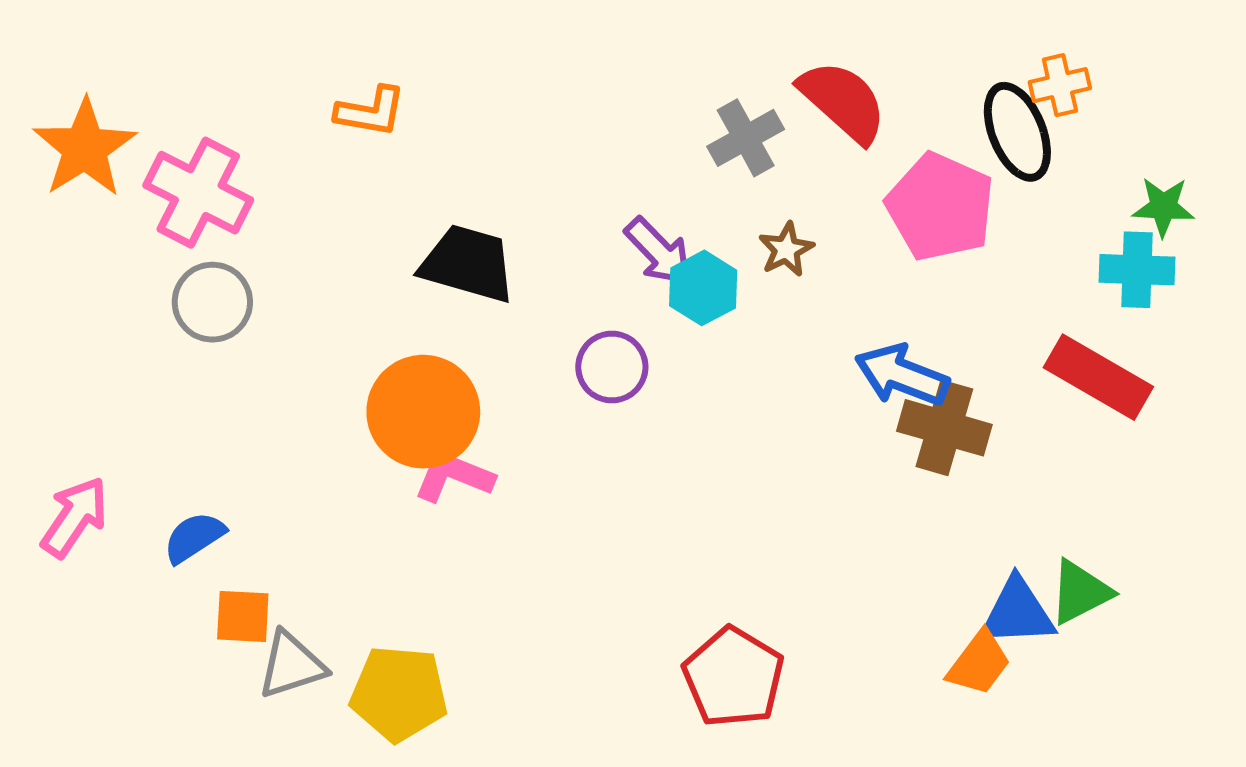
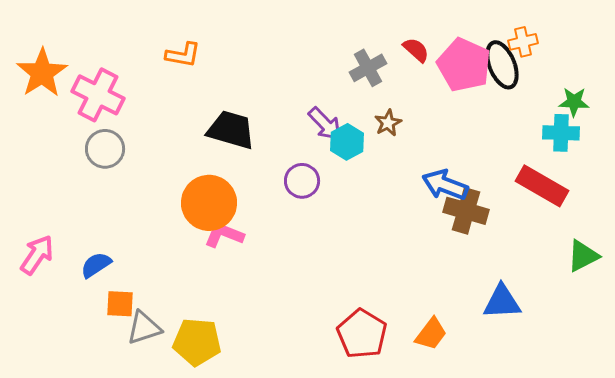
red semicircle: (843, 101) -> (416, 50), size x0.6
pink pentagon: (940, 207) -> (464, 65), moved
green triangle: (1080, 592) -> (583, 256), moved
orange trapezoid: (979, 663) -> (431, 334), moved

